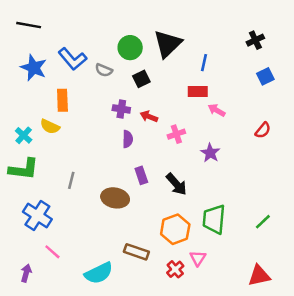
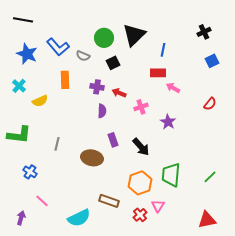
orange rectangle: (62, 100) -> (65, 80), moved
yellow semicircle: (50, 127) -> (40, 101), turned -49
cyan cross: (24, 135) -> (19, 86), moved
blue cross: (37, 215) -> (30, 172), size x0.6

